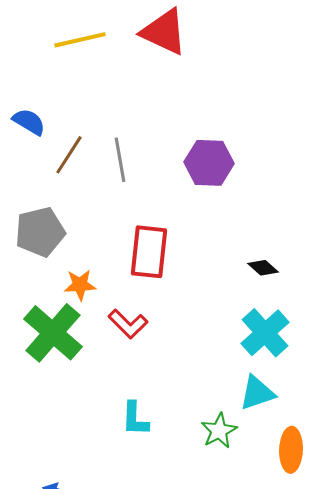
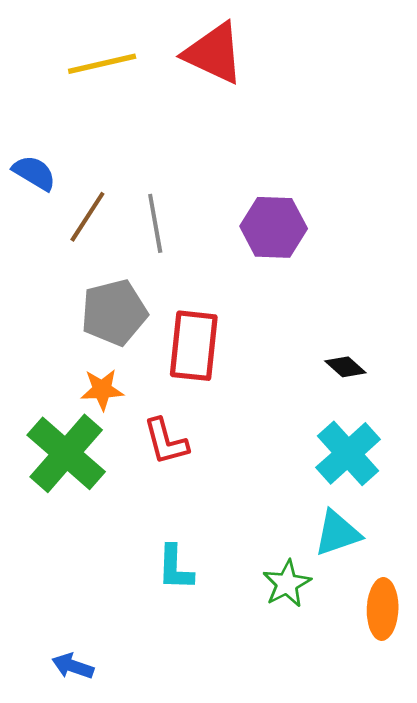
gray pentagon: (40, 232) -> (114, 312), moved
red L-shape: (128, 324) -> (166, 441), turned 30

